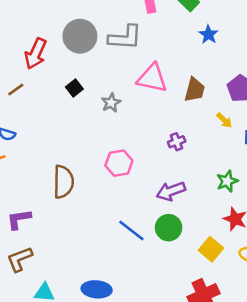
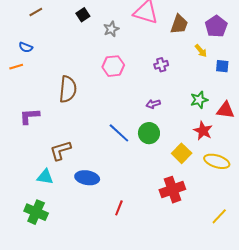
pink hexagon: (119, 163) -> (113, 66), moved
purple arrow: (171, 191) -> (153, 104), size x0.6
brown L-shape: (20, 259) -> (60, 150), moved

